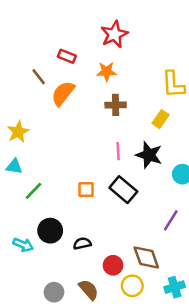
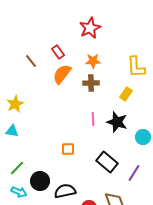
red rectangle: (67, 56) -> (58, 52), moved, turned 32
orange star: (107, 72) -> (93, 61), moved
orange semicircle: (63, 93) -> (62, 74), moved
black rectangle: (123, 190) -> (107, 162), moved
green line: (33, 191) -> (17, 168), moved
black semicircle: (82, 243) -> (65, 191), size x1.5

